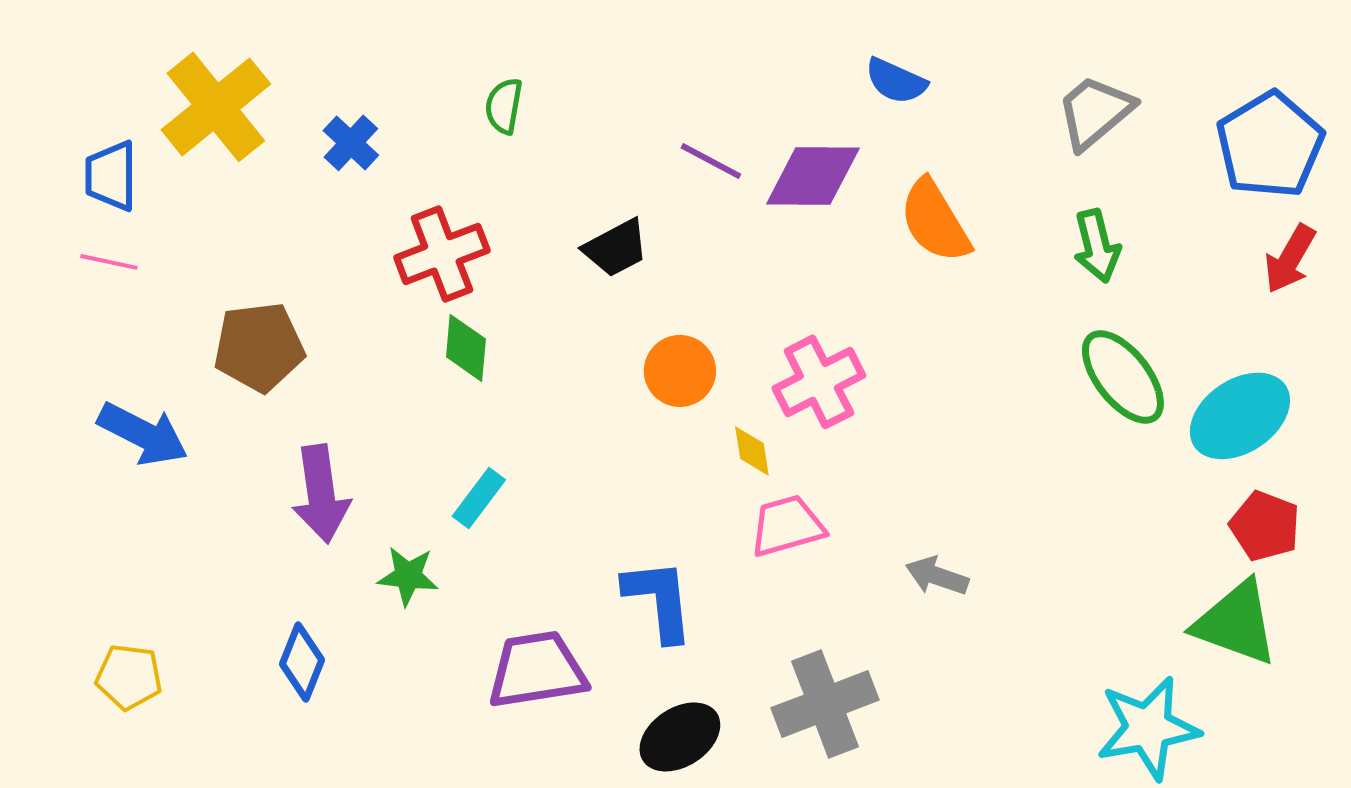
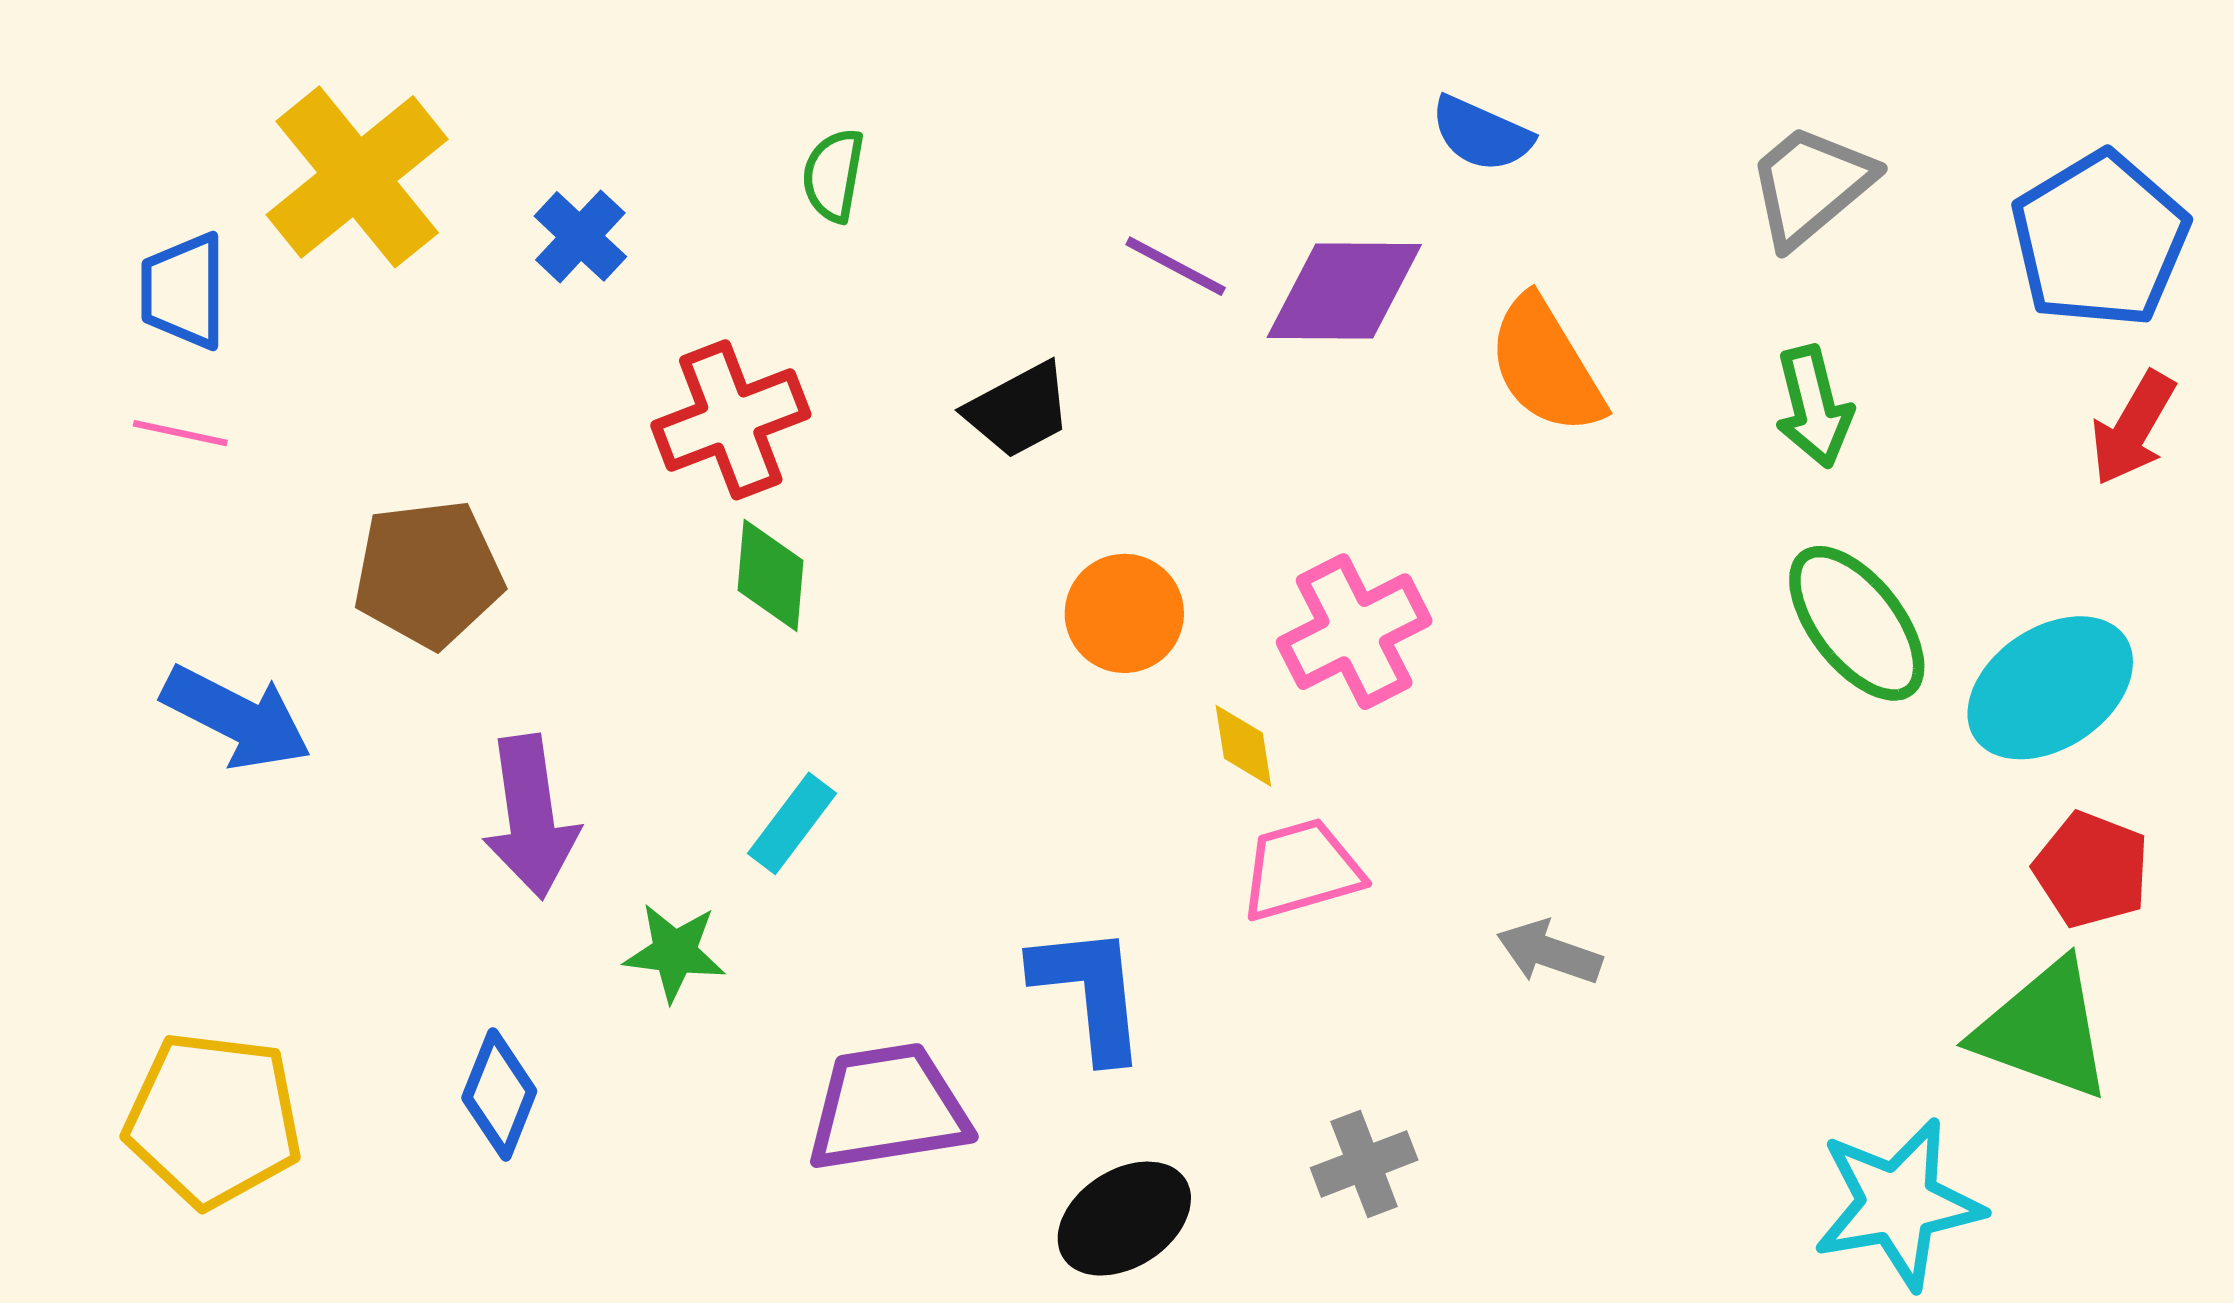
yellow pentagon: (129, 677) -> (213, 1119), size x1.6
gray cross: (825, 704) -> (1364, 1164), size x0.6

